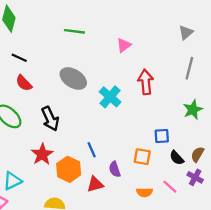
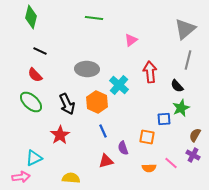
green line: (74, 31) -> (94, 18), moved
gray triangle: (186, 32) -> (185, 29), size x1.6
gray ellipse: (73, 78) -> (87, 69), turned -30
red semicircle: (24, 83) -> (35, 75), moved
green star: (193, 110) -> (181, 108), moved
black semicircle: (177, 158) -> (177, 86), moved
orange hexagon: (69, 169) -> (97, 102), moved

